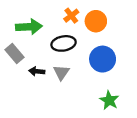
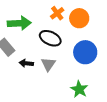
black ellipse: (64, 43) -> (50, 38), turned 35
green star: (109, 100) -> (79, 89), moved

